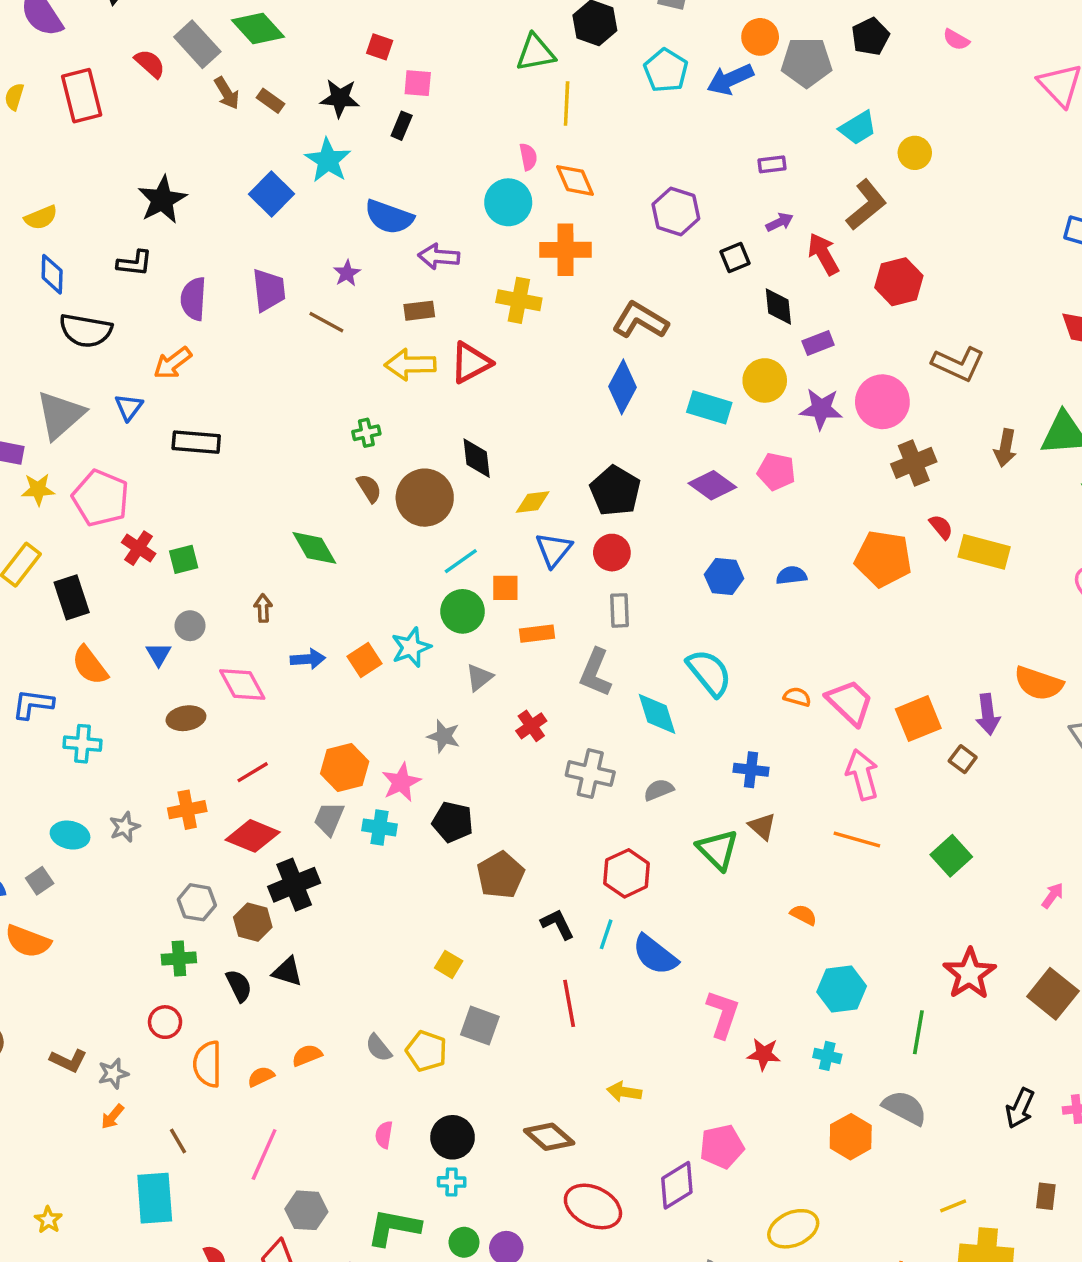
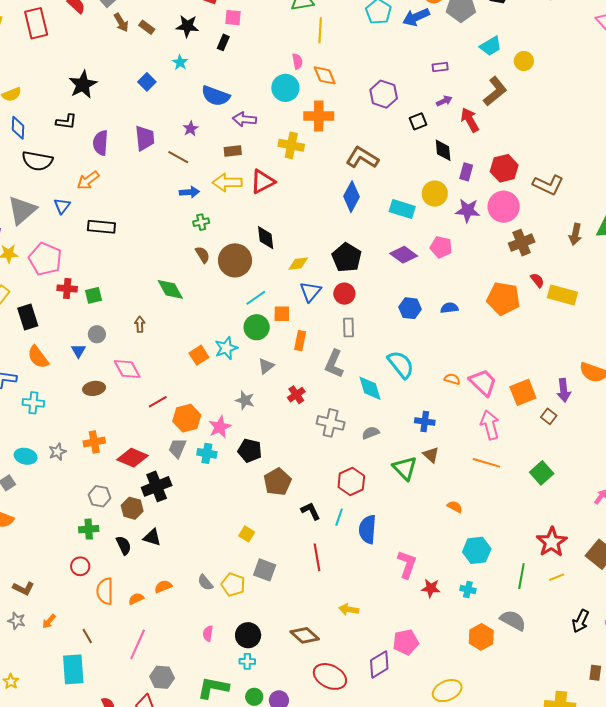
cyan star: (328, 160) -> (180, 62), size x0.6
blue square: (272, 194) -> (147, 82), size x0.7
red hexagon: (899, 282) -> (504, 168), moved
purple rectangle: (818, 343) -> (466, 172), turned -54
red cross: (139, 548) -> (67, 288), turned -30
orange rectangle: (537, 634) -> (300, 341), turned -72
blue arrow: (308, 659) -> (189, 192), moved
red line: (253, 772) -> (158, 402), moved
blue semicircle: (655, 955) -> (368, 529), turned 56
gray star: (113, 1074) -> (17, 621), moved, turned 30
yellow line: (953, 1206) -> (557, 577), moved

